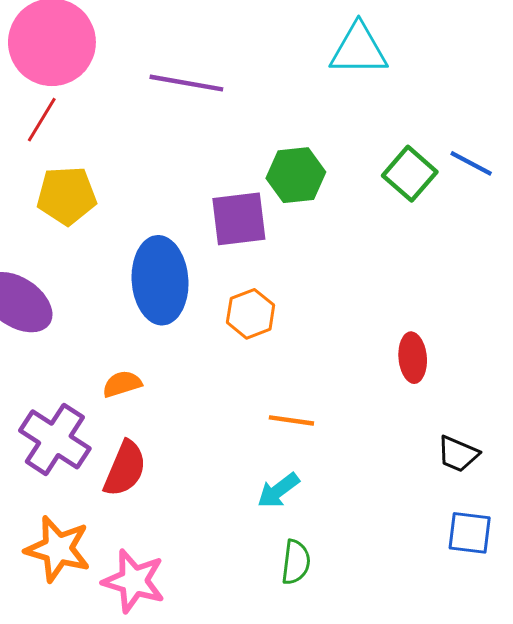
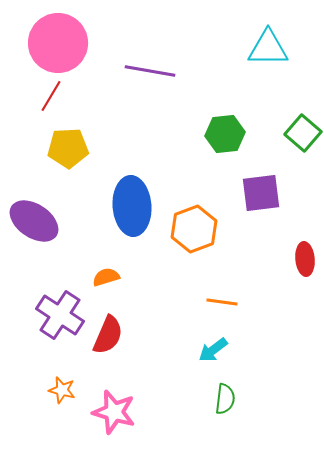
purple square: (239, 219) -> (261, 193), moved
orange hexagon: (251, 314) -> (194, 229), size x1.4
orange star: (58, 549) -> (62, 390), size x0.6

